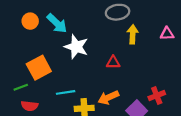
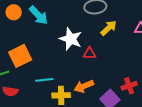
yellow arrow: (133, 34) -> (109, 28), turned 42
white star: (76, 47) -> (71, 39), moved

